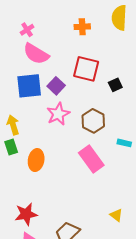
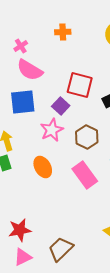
orange cross: (82, 27) -> (63, 32), moved
purple square: (56, 86) -> (61, 106), moved
orange ellipse: (36, 160) -> (43, 167), moved, turned -40

